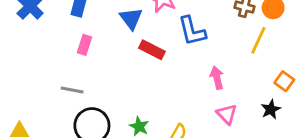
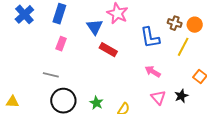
blue L-shape: (192, 31) -> (150, 38), moved
pink arrow: (217, 78) -> (153, 72), turned -49
black star: (271, 109) -> (181, 96), moved

